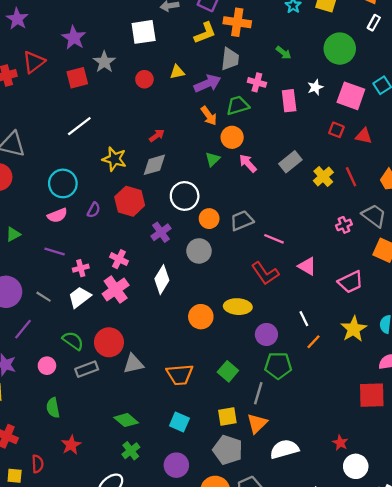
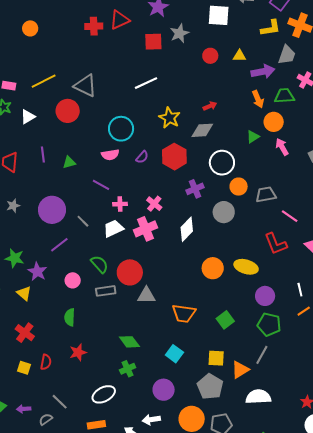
gray line: (258, 393) -> (262, 355), moved

